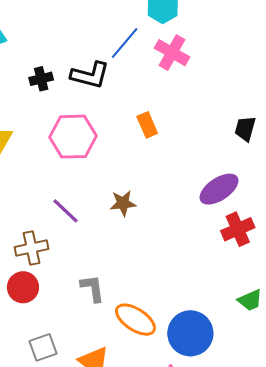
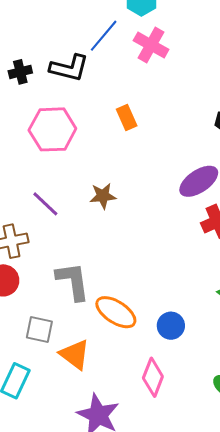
gray L-shape: (93, 288) -> (73, 281), size x1.4
blue circle: (190, 333) -> (171, 326), size x0.6
gray square: (43, 347) -> (39, 329), moved, turned 32

